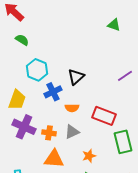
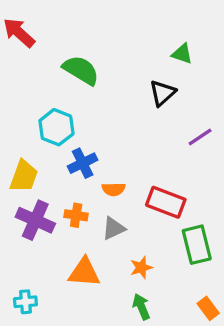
green semicircle: (22, 40) -> (81, 70), moved, size x1.6
black triangle: (76, 77) -> (163, 93), moved
orange cross: (49, 133) -> (76, 215), moved

